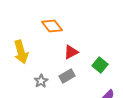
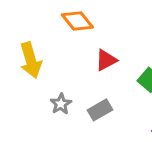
gray rectangle: (67, 76) -> (100, 110), moved

